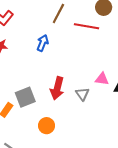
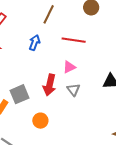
red line: (87, 26) -> (74, 40), moved
pink triangle: (102, 79) -> (69, 67), moved, turned -32

